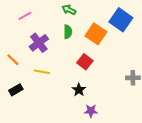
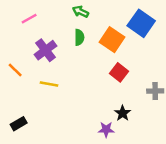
red square: (85, 62) -> (119, 72), moved
black rectangle: (16, 90) -> (19, 124), moved
black star: (79, 90) -> (123, 113), moved

